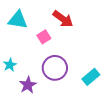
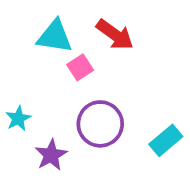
cyan triangle: (18, 20) -> (55, 36), moved

